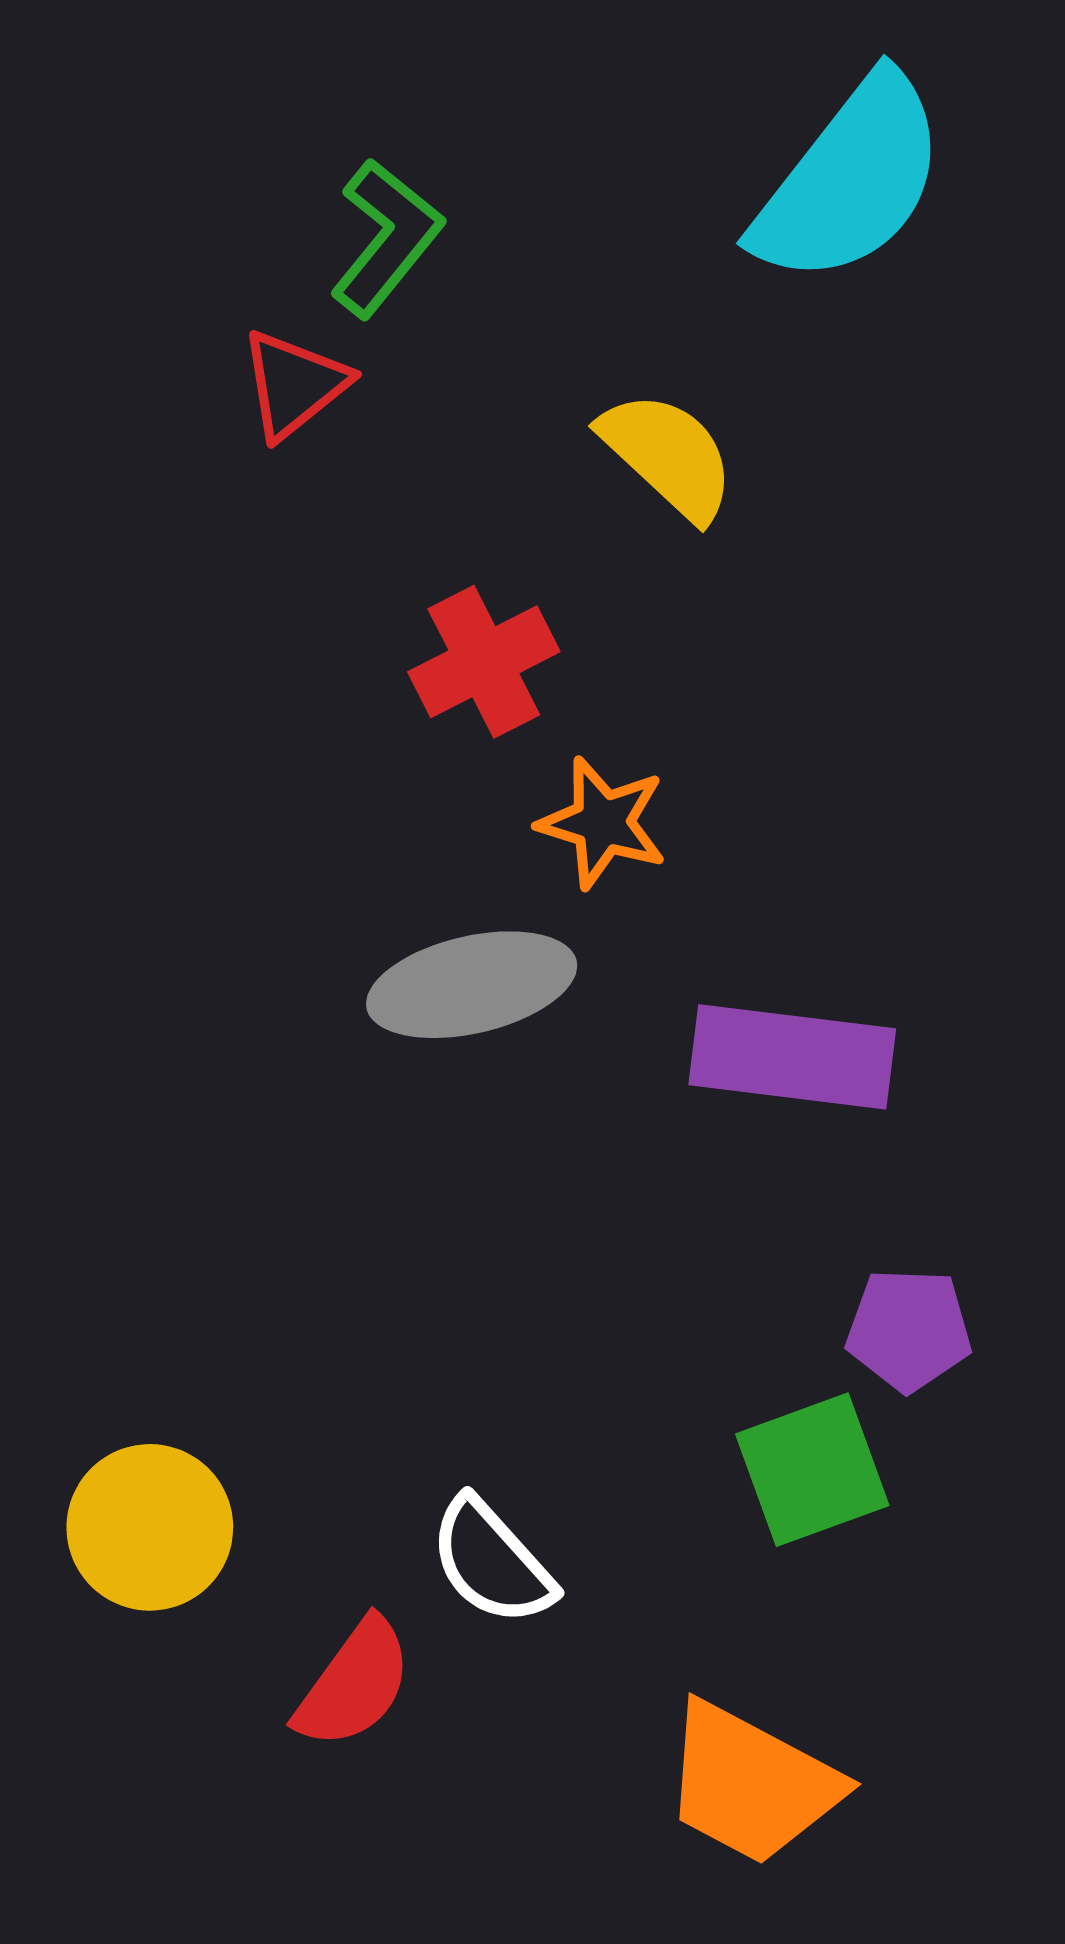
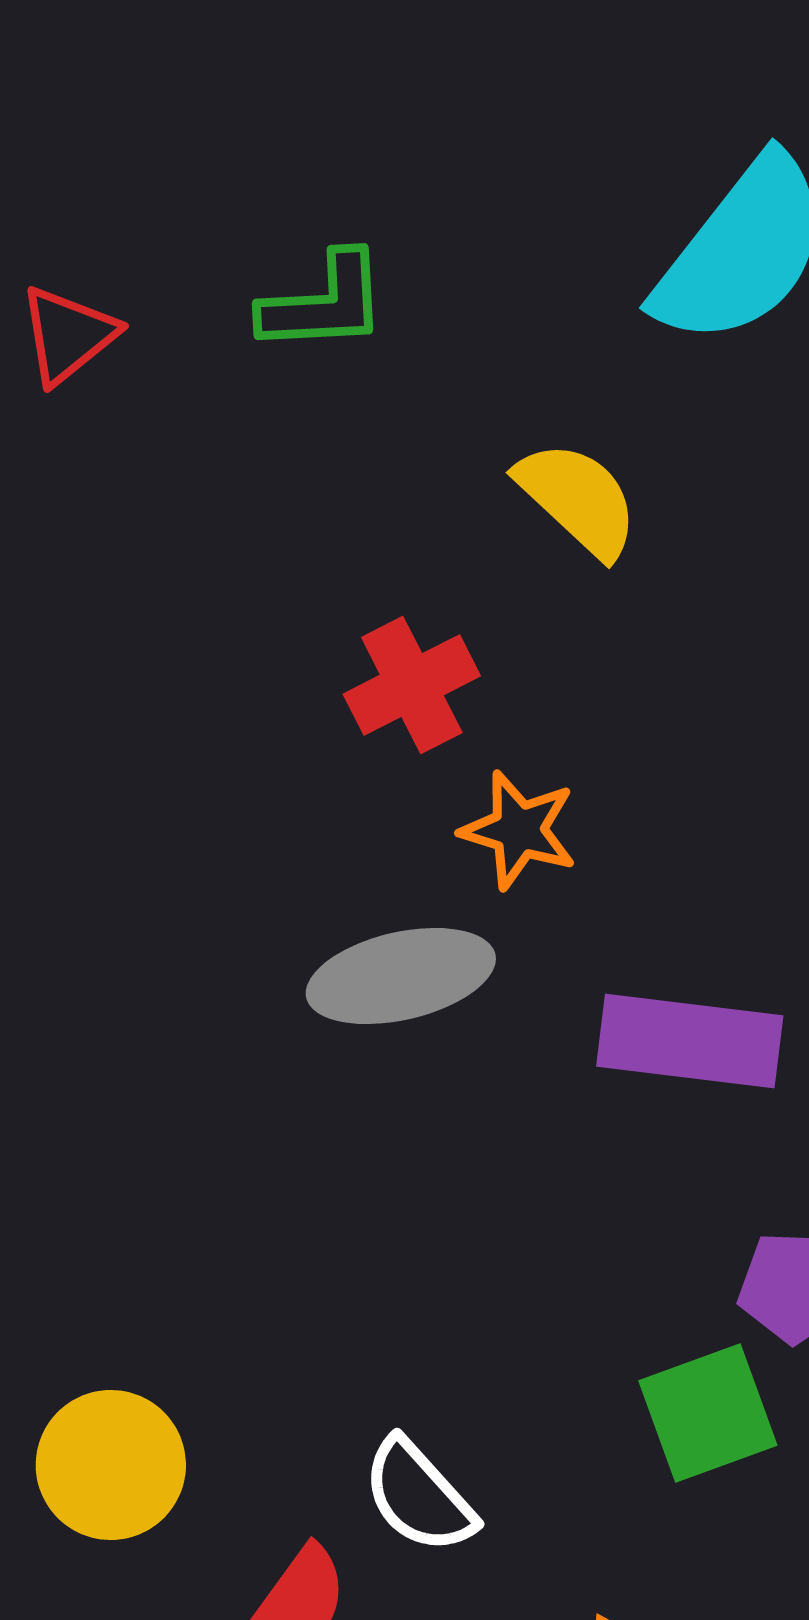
green L-shape: (386, 238) -> (324, 303), turned 48
red triangle: (294, 384) -> (68, 335), moved

